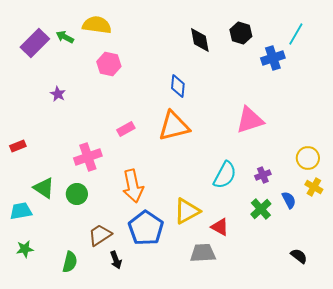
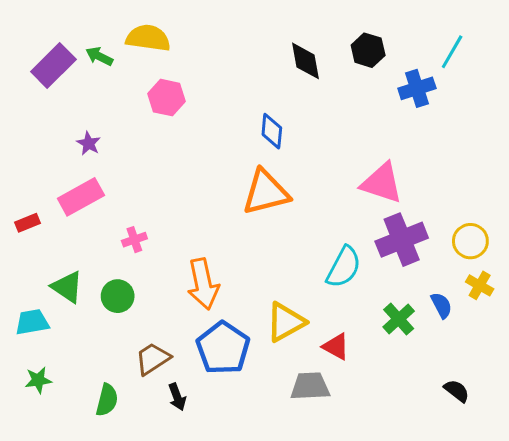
pink triangle: (250, 120) -> (382, 183), turned 36
pink rectangle: (126, 129) -> (81, 197), moved, size x1.6
pink cross: (88, 157) -> (134, 240), size x0.6
purple cross: (263, 175) -> (402, 240), moved, size x2.0

